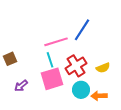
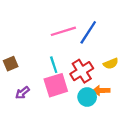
pink line: (56, 42) -> (63, 31), moved
yellow semicircle: (103, 68) -> (111, 64), moved
orange arrow: (99, 96) -> (101, 91), moved

